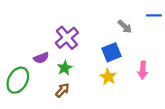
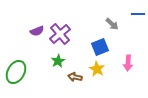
purple semicircle: (41, 58) -> (37, 31), moved
brown arrow: (62, 90) -> (75, 77), moved, turned -120

